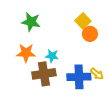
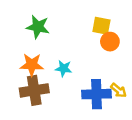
yellow square: (83, 21) -> (101, 26), turned -35
brown cross: (44, 74) -> (34, 90), moved

